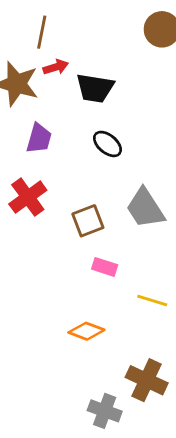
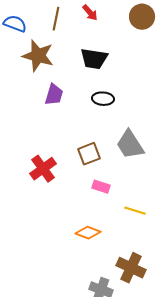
red arrow: (56, 67) -> (90, 13), moved, turned 66
black ellipse: (107, 144) -> (103, 99), turned -35
red cross: (28, 197) -> (43, 169), moved

